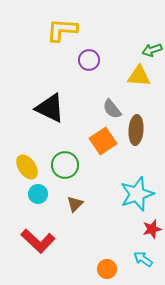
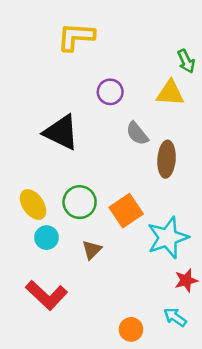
green arrow: (152, 50) -> (186, 61), turned -96
purple circle: (89, 60) -> (110, 92), moved
orange square: (103, 141) -> (126, 211), moved

